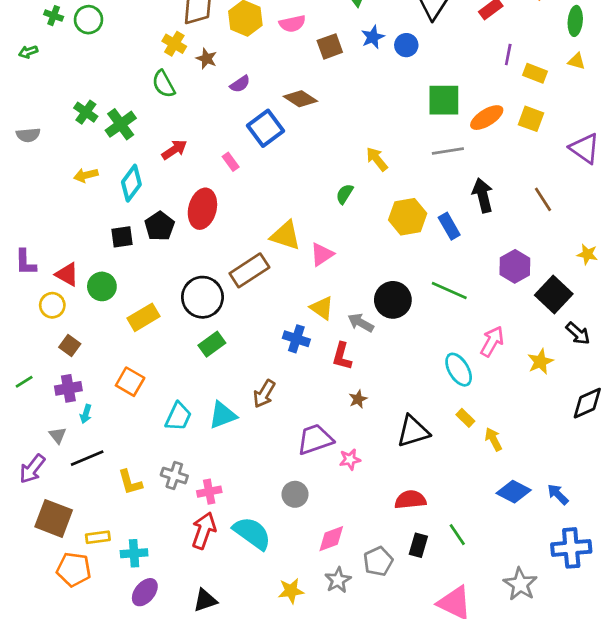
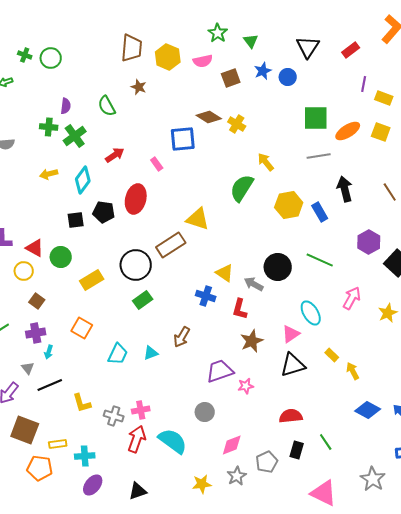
yellow cross: (174, 44) -> (237, 124), moved
purple semicircle: (240, 84) -> (66, 106), moved, turned -49
green cross: (86, 112) -> (49, 127), turned -30
blue square: (265, 128) -> (183, 139), turned 32
green semicircle: (345, 194) -> (242, 188), size x1.8
black pentagon: (160, 226) -> (104, 212), turned -30
pink triangle: (322, 254) -> (291, 334), moved
cyan ellipse: (459, 370) -> (311, 313), moved
brown star: (358, 399) -> (252, 341), size x1.6
cyan triangle: (223, 415) -> (151, 353), size x0.7
gray cross: (174, 476) -> (114, 416), moved

